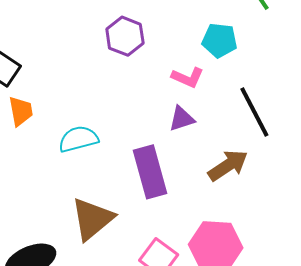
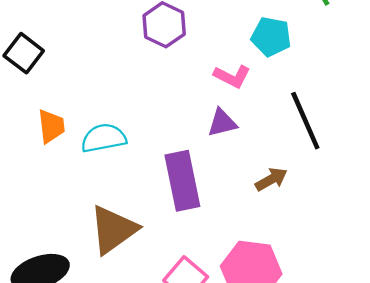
orange trapezoid: (21, 111) -> (51, 126), moved
brown arrow: (228, 165) -> (271, 179), size x0.7

